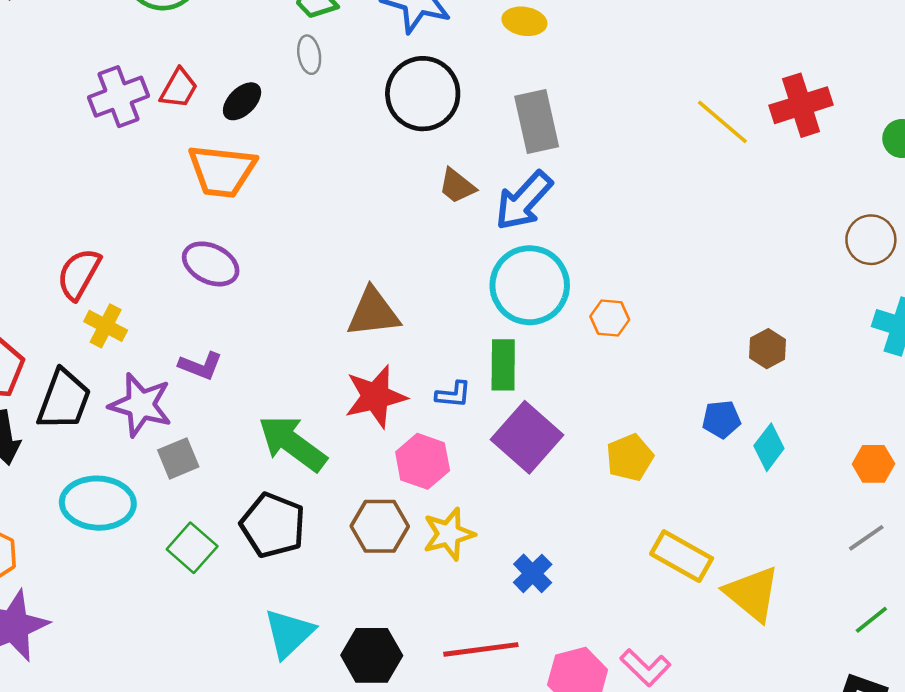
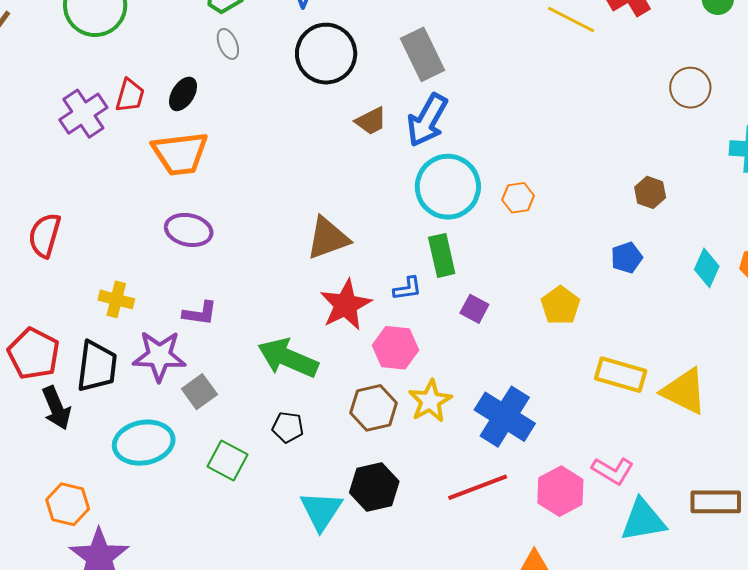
brown trapezoid: (457, 186) -> (371, 121), turned -52
brown circle: (871, 240) -> (690, 88), moved
red semicircle: (79, 274) -> (45, 235), moved
purple square: (527, 437) -> (474, 309), size x0.5
cyan diamond: (769, 447) -> (707, 268), moved
black pentagon: (273, 525) -> (288, 427), size x0.6
blue cross: (533, 573) -> (505, 417), size x1.8
black hexagon: (372, 655) -> (374, 487), moved

